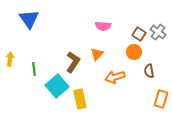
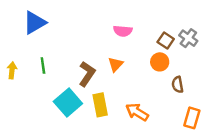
blue triangle: (29, 19) -> (35, 23), turned 35
green line: (34, 69) -> (43, 66), moved
orange arrow: (115, 77) -> (137, 112), moved, turned 48
yellow rectangle: (80, 99) -> (100, 105), moved

